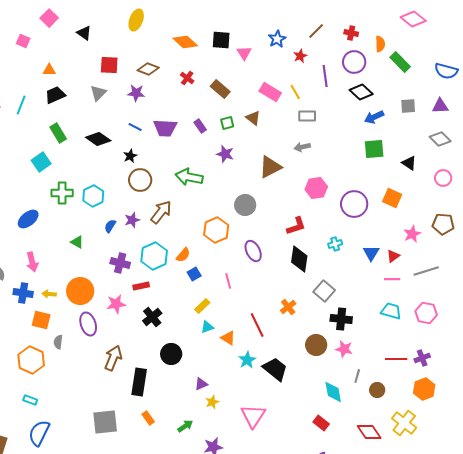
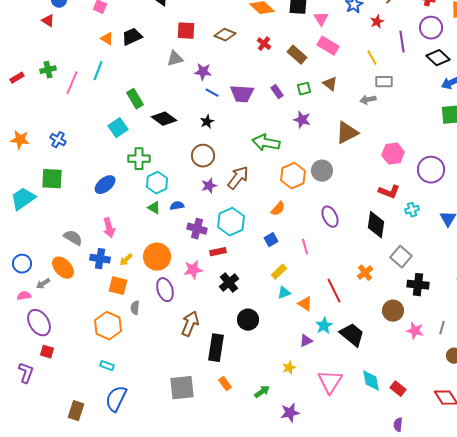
orange triangle: (49, 70) -> (107, 39), moved, turned 32
pink rectangle: (270, 92) -> (328, 46), moved
gray triangle: (98, 93) -> (175, 59), turned 30
purple star: (136, 93) -> (203, 72), moved
black trapezoid: (55, 95) -> (132, 37), moved
black diamond: (98, 139) -> (164, 119), moved
gray arrow: (302, 147) -> (368, 100), moved
brown circle: (140, 180) -> (203, 156), moved
cyan hexagon: (93, 196) -> (157, 183), moved
blue semicircle: (110, 226) -> (177, 206), moved, turned 48
red L-shape: (296, 226) -> (389, 192), moved, turned 40
orange hexagon: (216, 230) -> (293, 176), moved
orange semicircle: (183, 255) -> (278, 209), moved
yellow arrow: (49, 294) -> (126, 260), turned -48
pink star: (344, 349) -> (415, 331), moved
gray line: (357, 376) -> (442, 328), moved
purple triangle: (201, 384) -> (306, 341), moved
cyan diamond: (333, 392) -> (371, 381), moved

